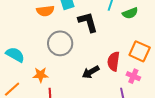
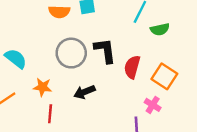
black L-shape: (88, 22) -> (105, 50), moved
red semicircle: (114, 61) -> (132, 67), moved
black arrow: (91, 72) -> (84, 92), moved

